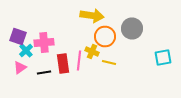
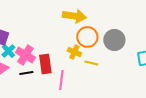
gray circle: (132, 28) -> (114, 40), moved
pink cross: (44, 42) -> (25, 55), moved, turned 36
pink line: (79, 60) -> (61, 80), moved

